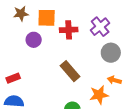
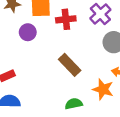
orange star: (99, 95) -> (103, 89), turned 30

